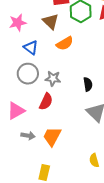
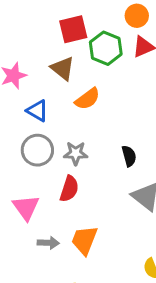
pink triangle: (16, 111) -> (26, 208), turned -30

